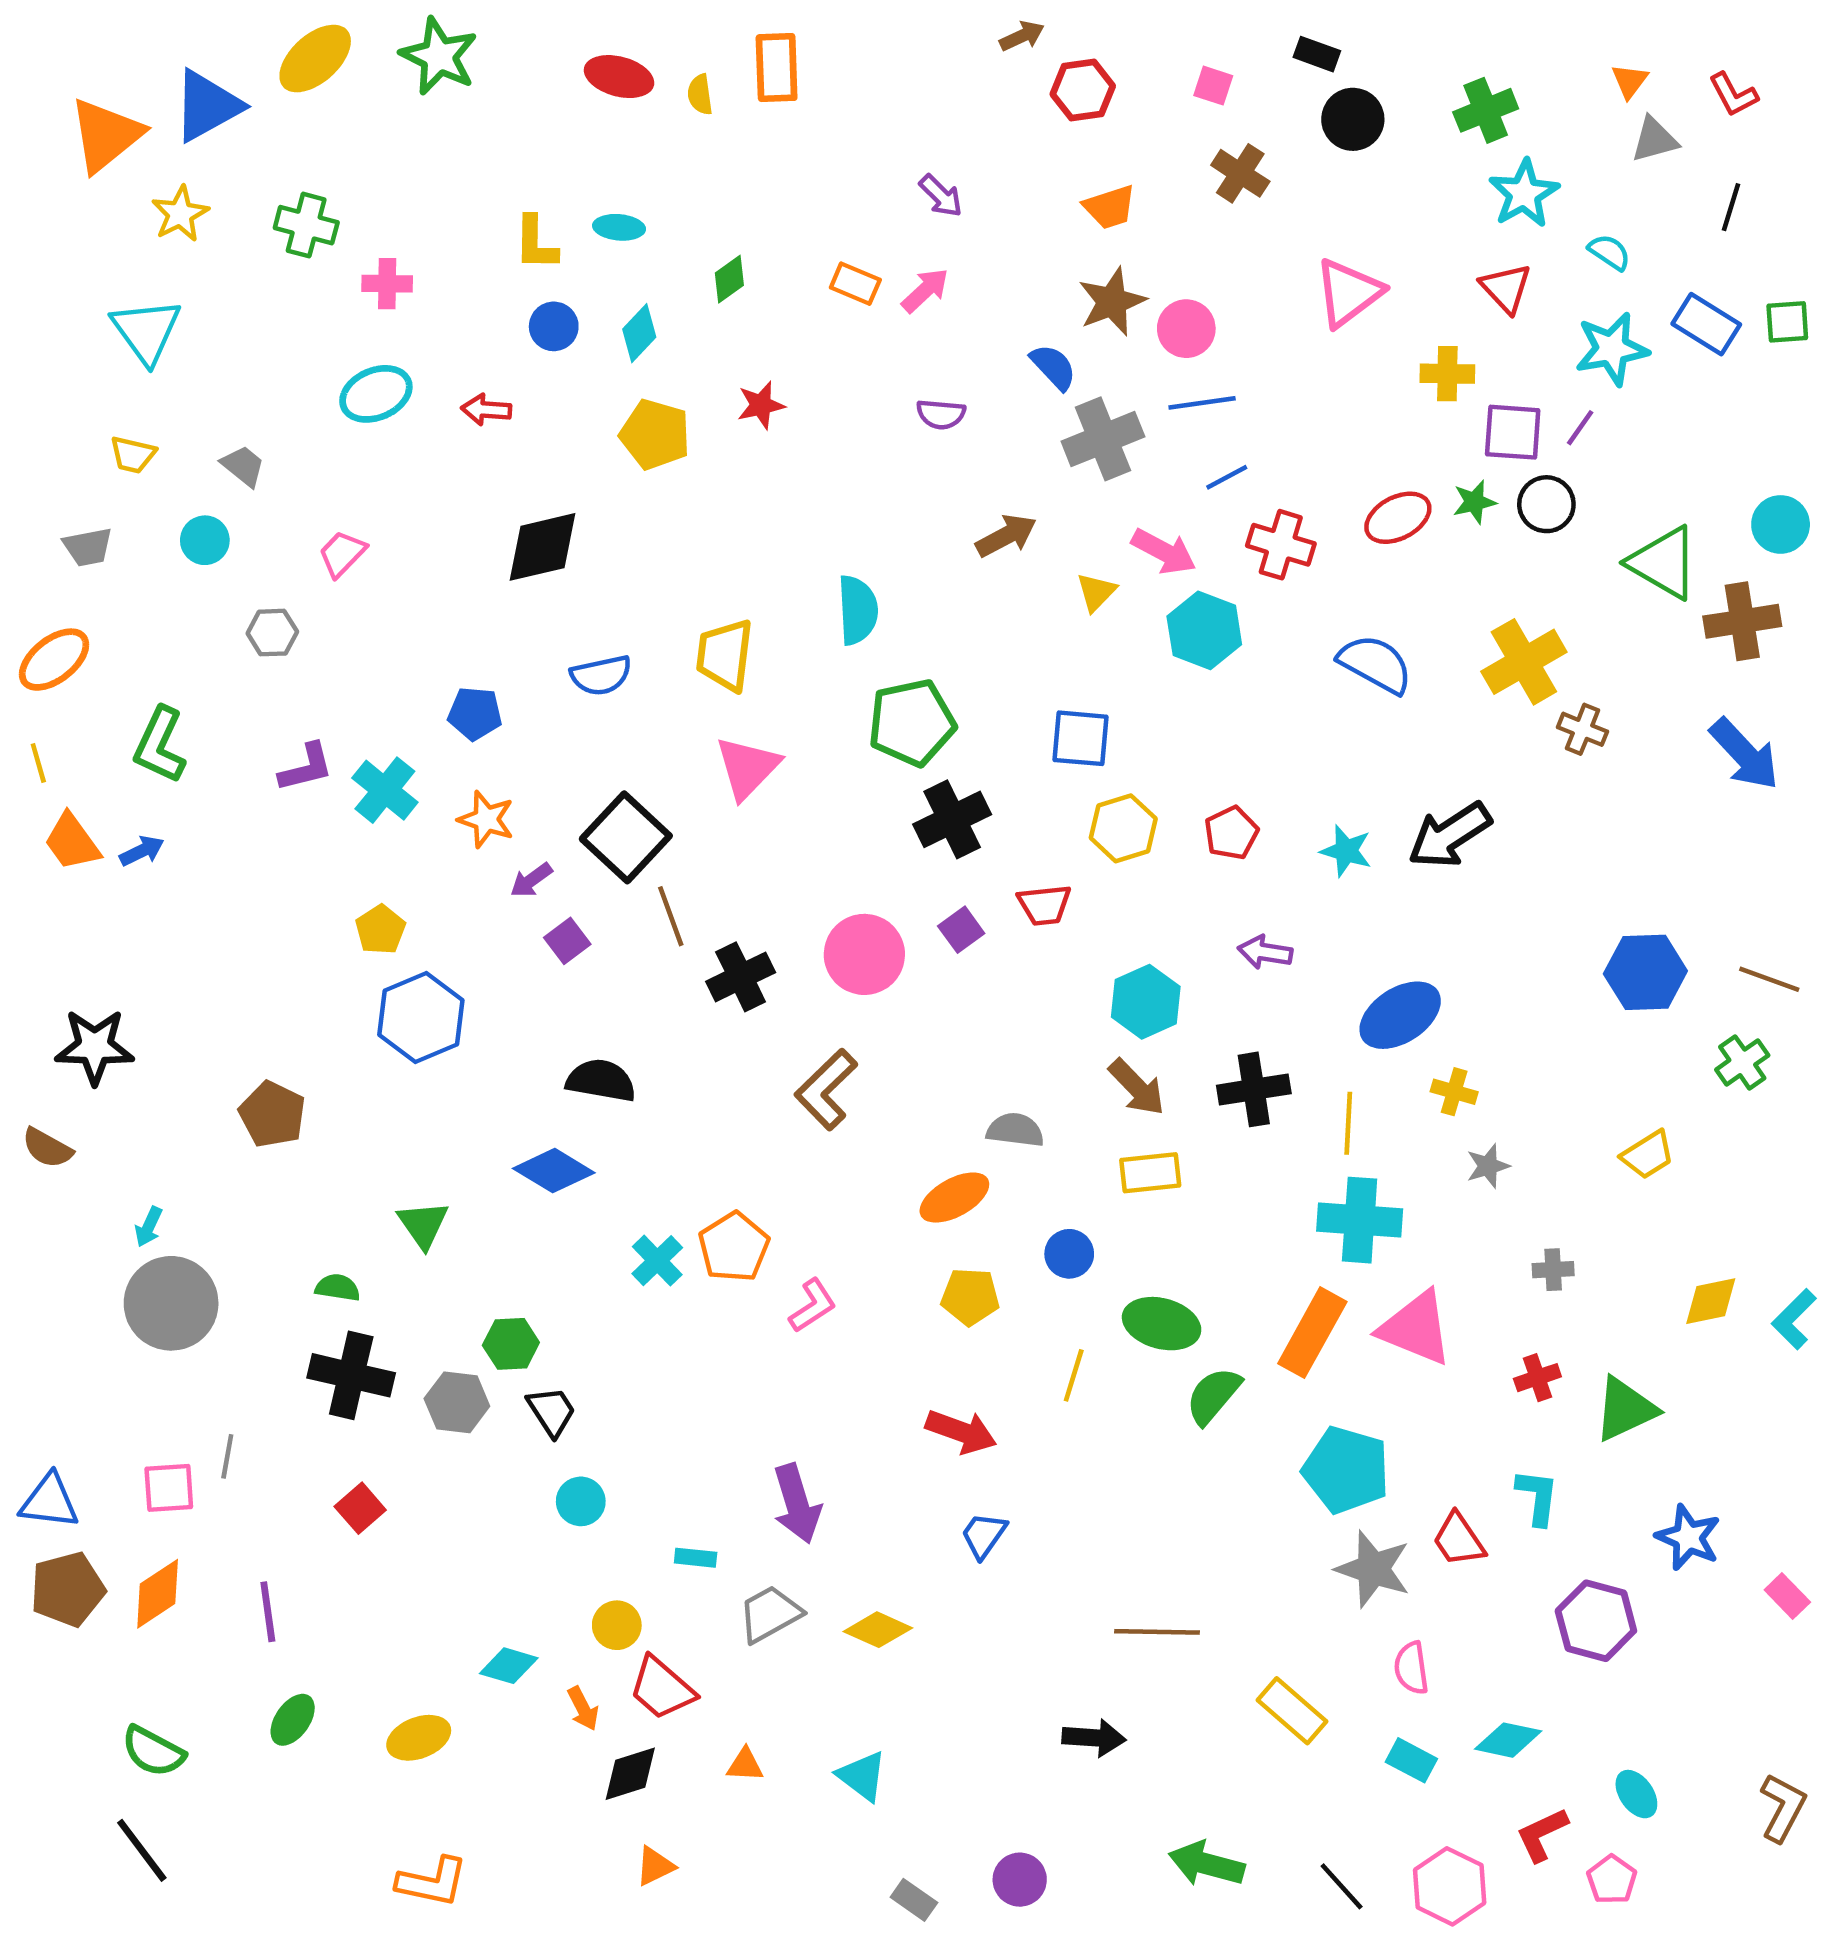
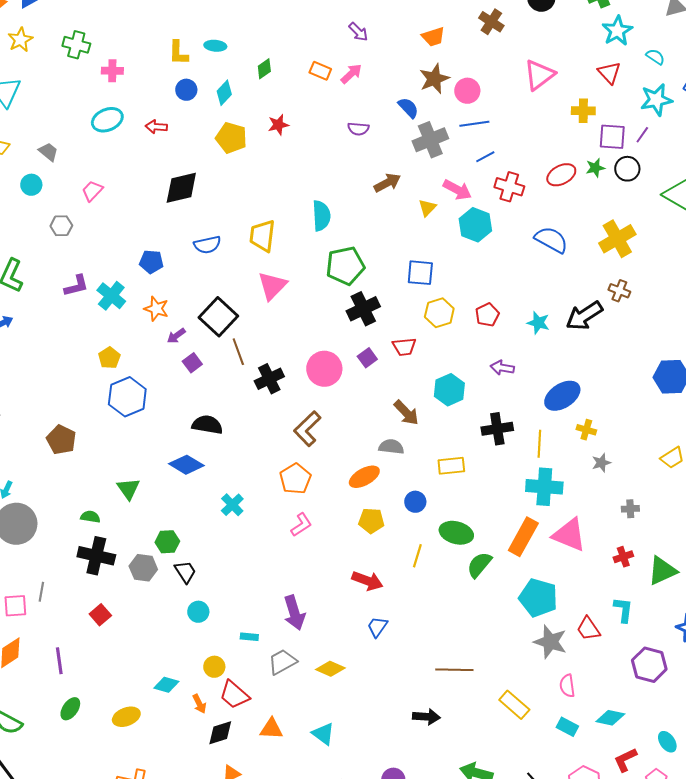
brown cross: (1582, 729) -> (619, 291), moved
brown arrow: (1137, 1087) -> (406, 413), moved
orange pentagon: (734, 1247) -> (295, 479), moved
orange triangle: (745, 1765) -> (271, 729), size x1.4

